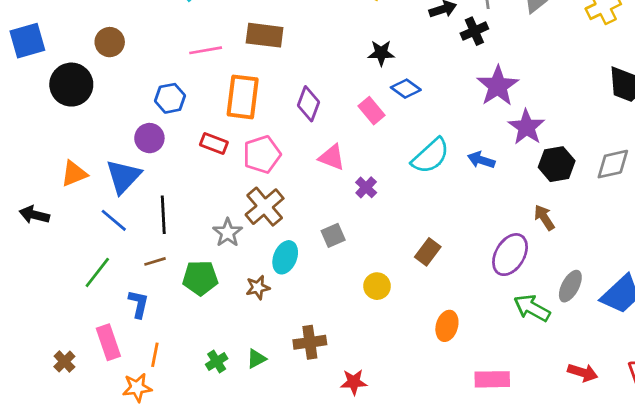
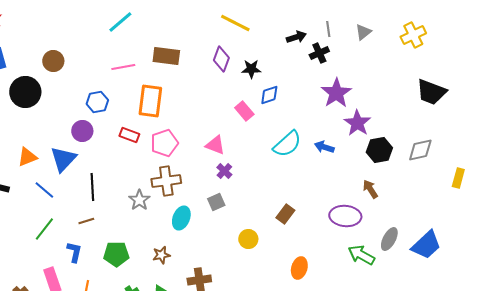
blue diamond: (406, 89) -> (269, 95), turned -55
purple diamond: (308, 104) -> (221, 59), moved
purple cross: (366, 187) -> (224, 171), moved
brown cross: (265, 207) -> (166, 181), turned 32
blue line: (114, 220) -> (44, 190), moved
purple ellipse: (510, 255) -> (345, 216), turned 64
green pentagon: (200, 278) -> (116, 254), moved
brown star: (258, 287) -> (161, 255), moved

